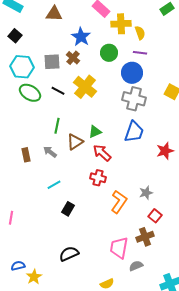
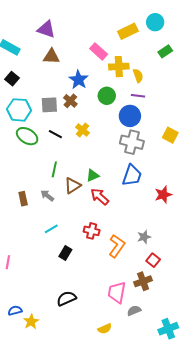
yellow cross: (85, 87) -> (83, 130), size x0.6
red cross: (98, 178) -> (92, 231), moved

